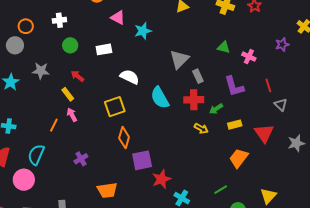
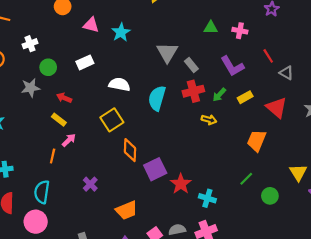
gray star: (41, 71) -> (31, 88), moved
cyan semicircle: (160, 98) -> (157, 98), turned 60
pink arrow: (72, 115) -> (69, 140), turned 88
yellow rectangle: (235, 125) -> (245, 97), moved

